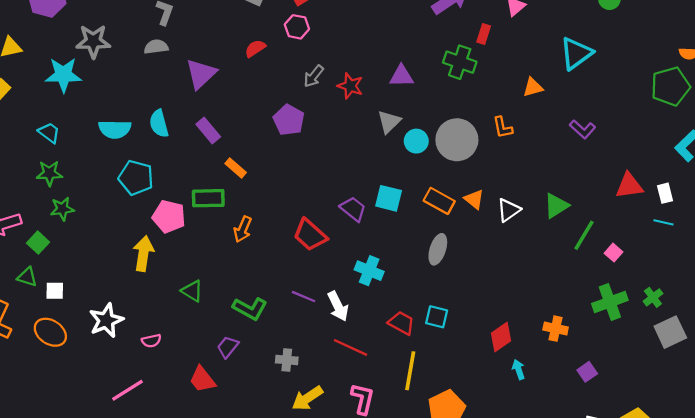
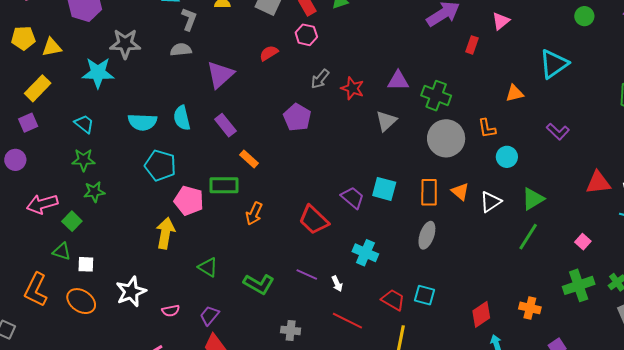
green cross: (460, 62) -> (436, 96), moved
cyan circle: (416, 141) -> (507, 157), moved
orange rectangle: (439, 201) -> (429, 192), turned 60
green line: (584, 235) -> (528, 237), moved
white arrow: (338, 306) -> (337, 284), size x0.6
purple trapezoid: (228, 347) -> (209, 315), moved

